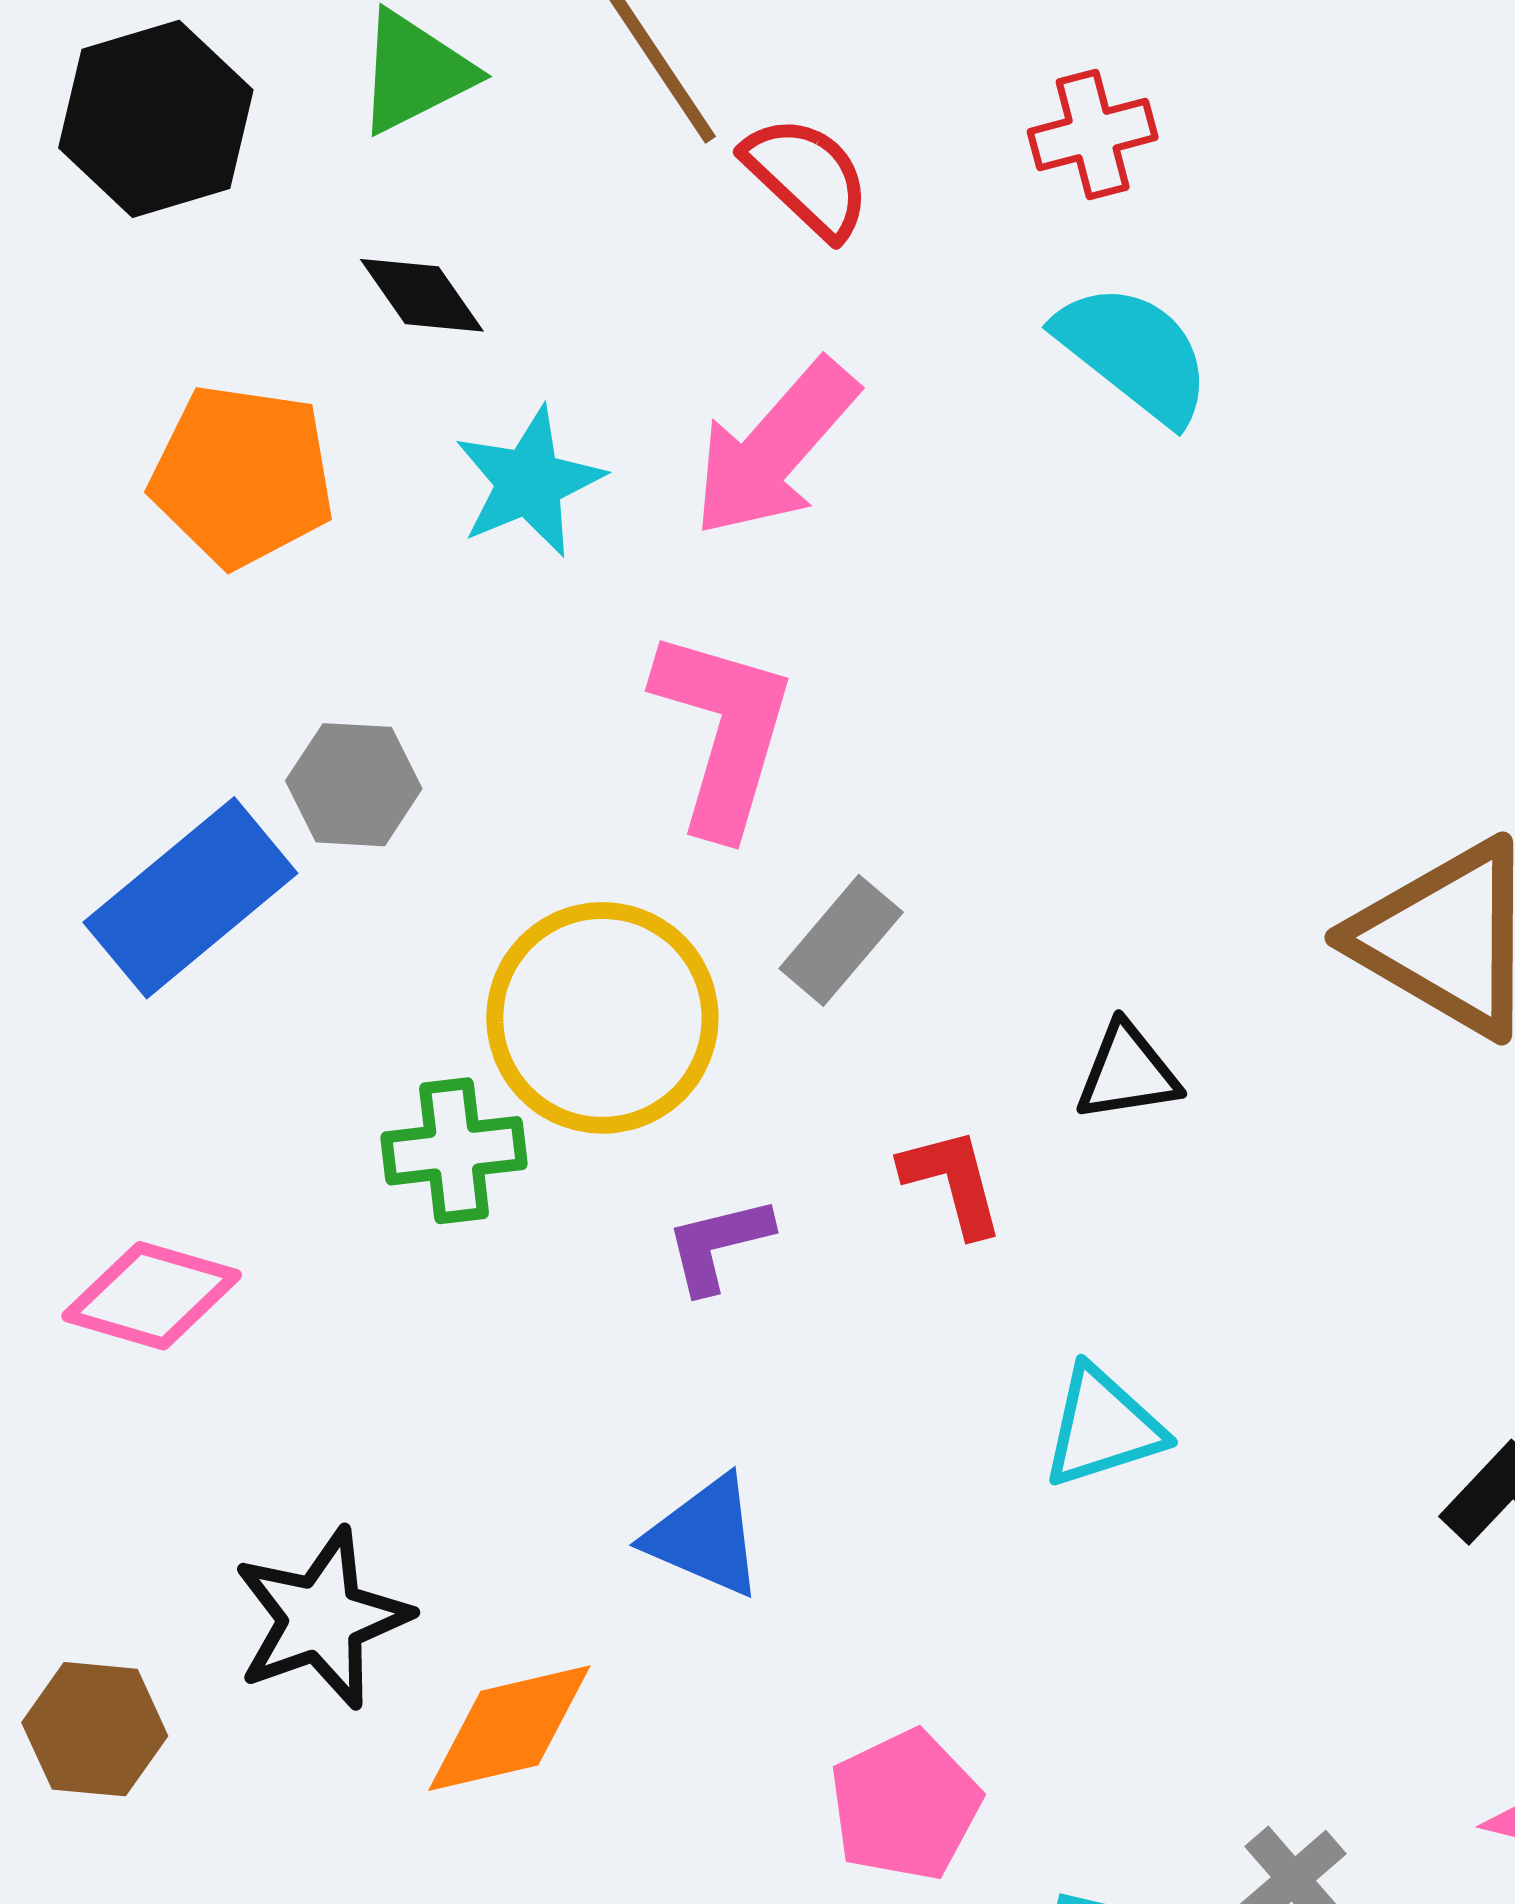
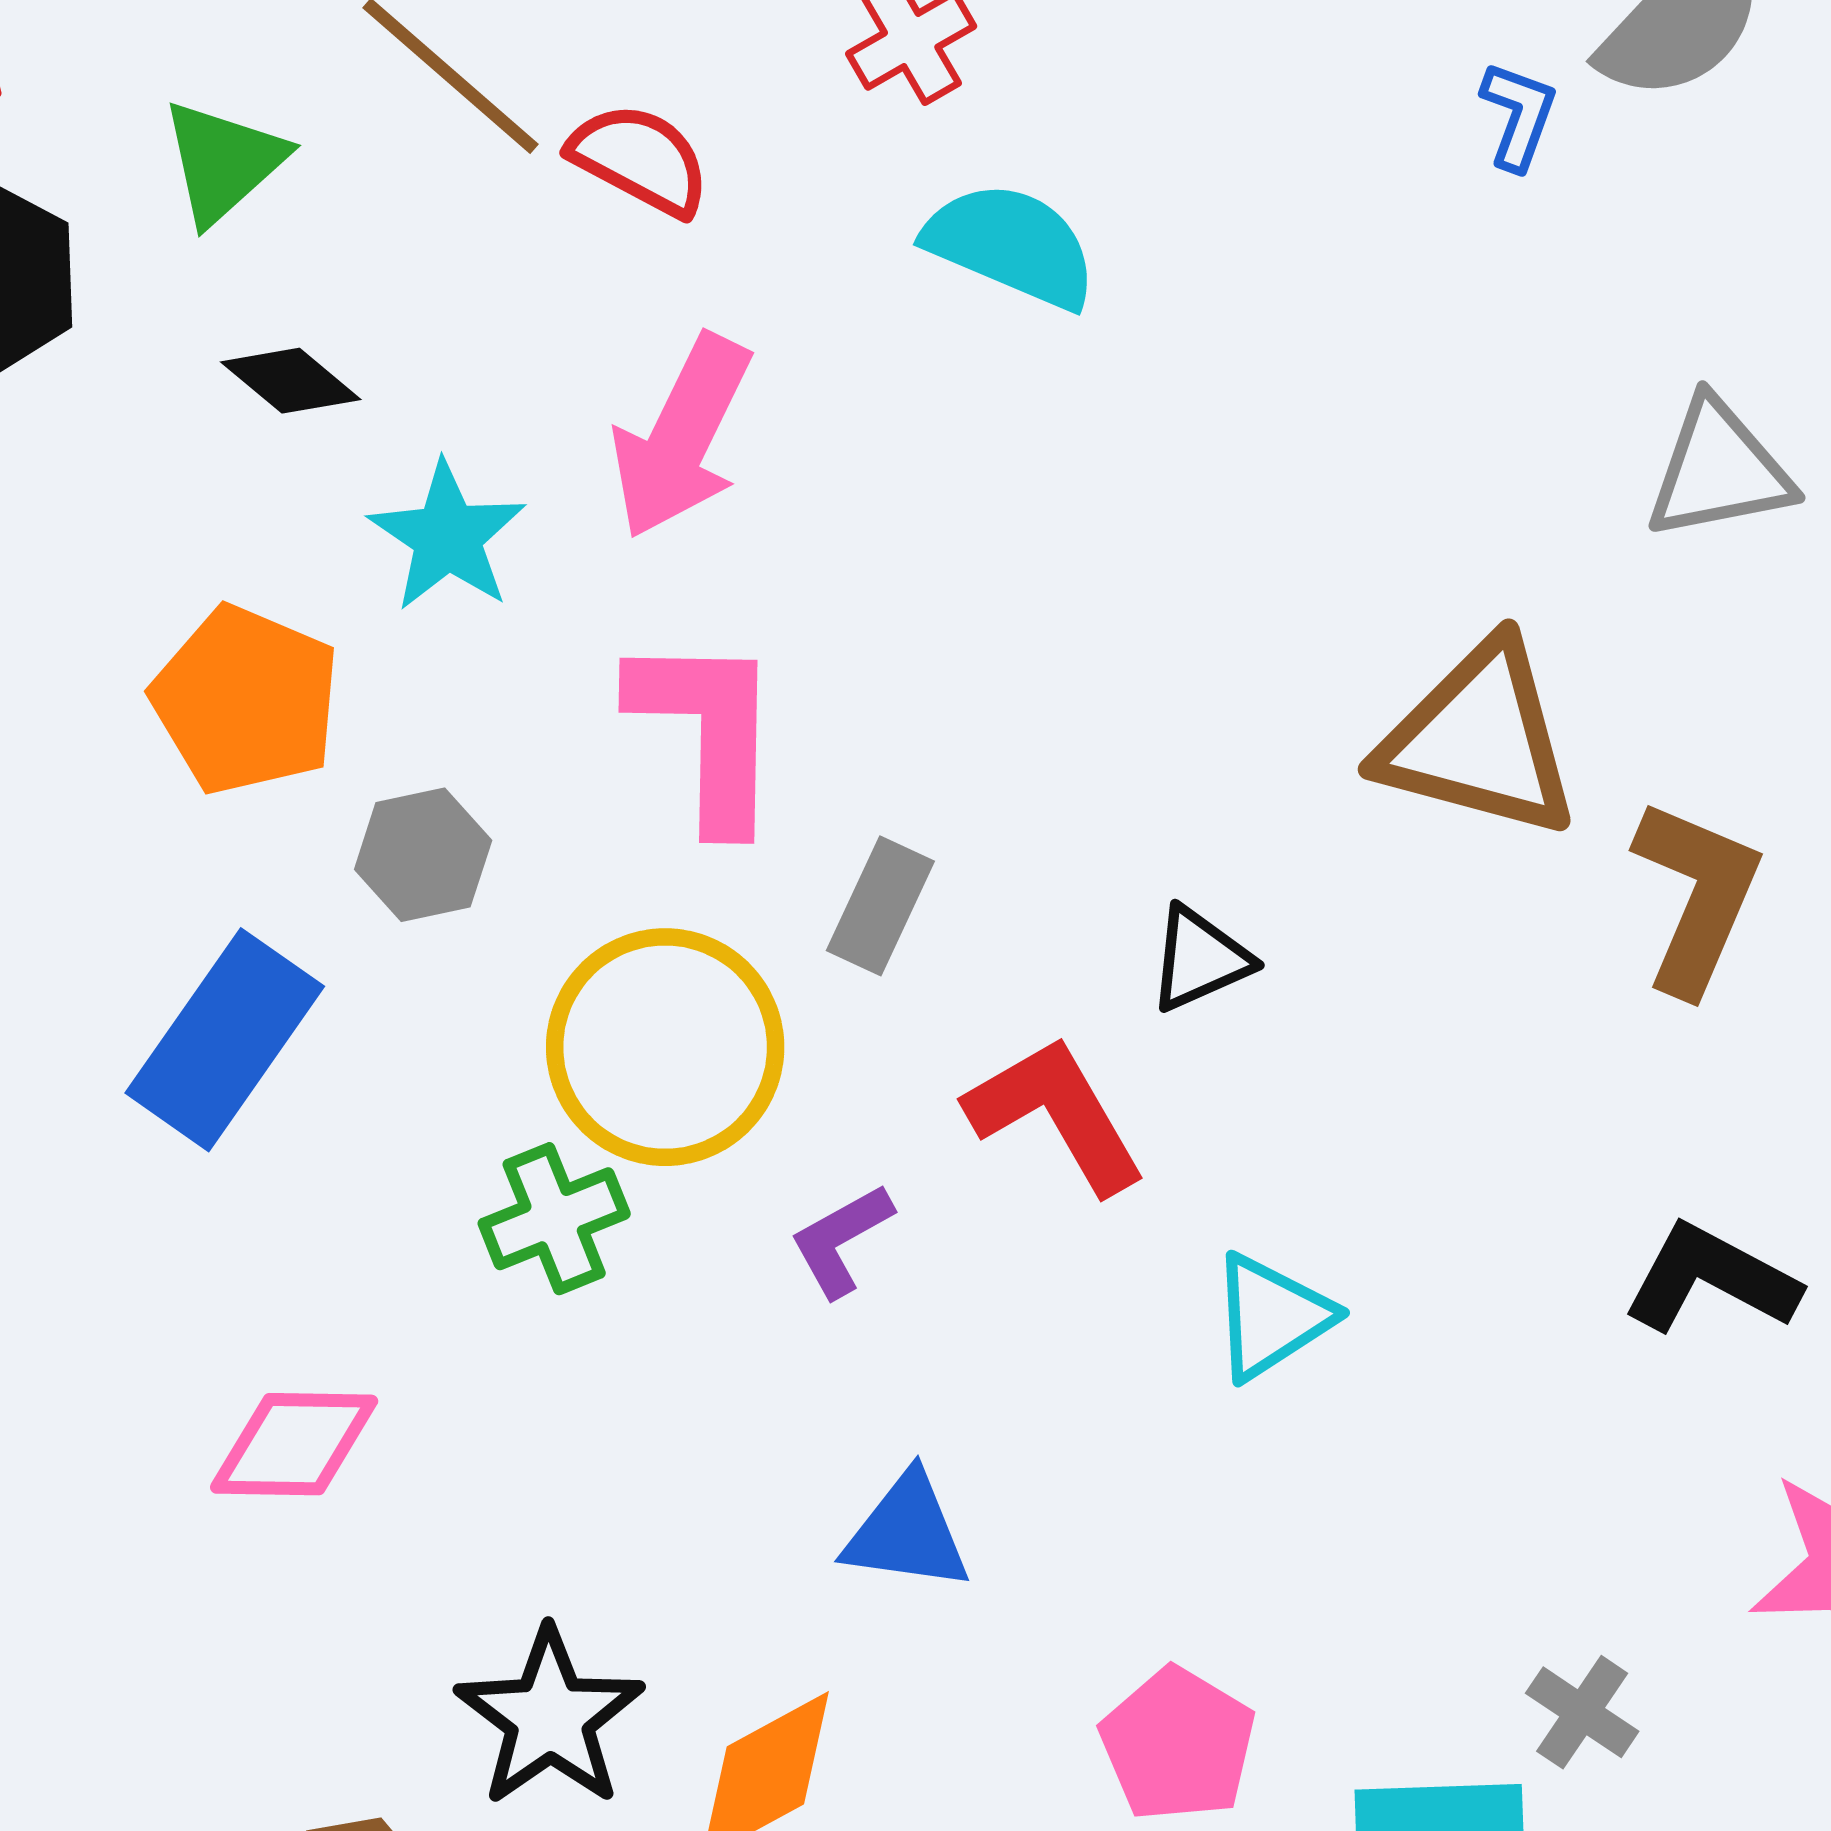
orange pentagon: (242, 476) -> (246, 700), moved, turned 30
gray hexagon: (354, 785) -> (423, 855), moved
red L-shape: (953, 1182) -> (1056, 1114), size x1.5

